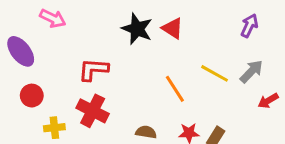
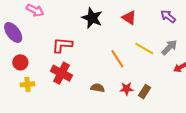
purple arrow: (249, 26) -> (168, 16), turned -77
red triangle: (172, 28) -> (129, 18), moved
yellow cross: (54, 128) -> (28, 84), moved

